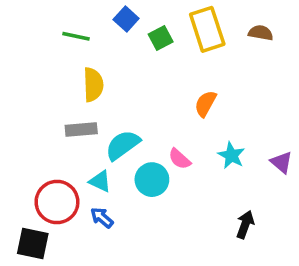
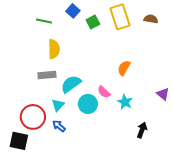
orange semicircle: (205, 104) -> (124, 68), moved
cyan star: (231, 155) -> (125, 102), moved
cyan triangle: (100, 181) -> (58, 105), turned 48

